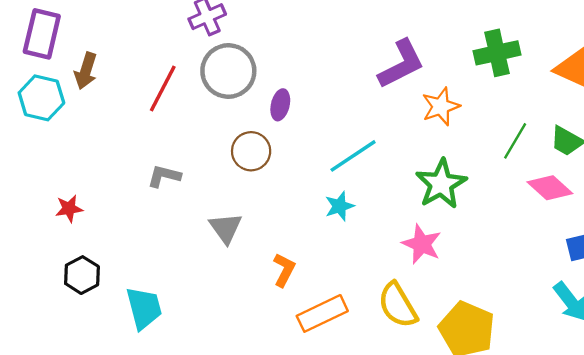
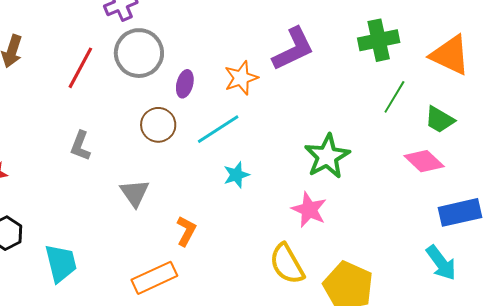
orange star: (441, 106) -> (241, 78), moved
green line: (515, 141) -> (394, 97), moved
cyan line: (353, 156) -> (218, 129), moved
gray L-shape: (164, 176) -> (80, 146), turned -84
orange rectangle: (322, 313) -> (154, 278), moved

